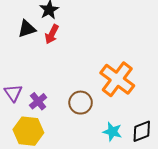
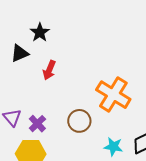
red arrow: (52, 34) -> (49, 70), moved

